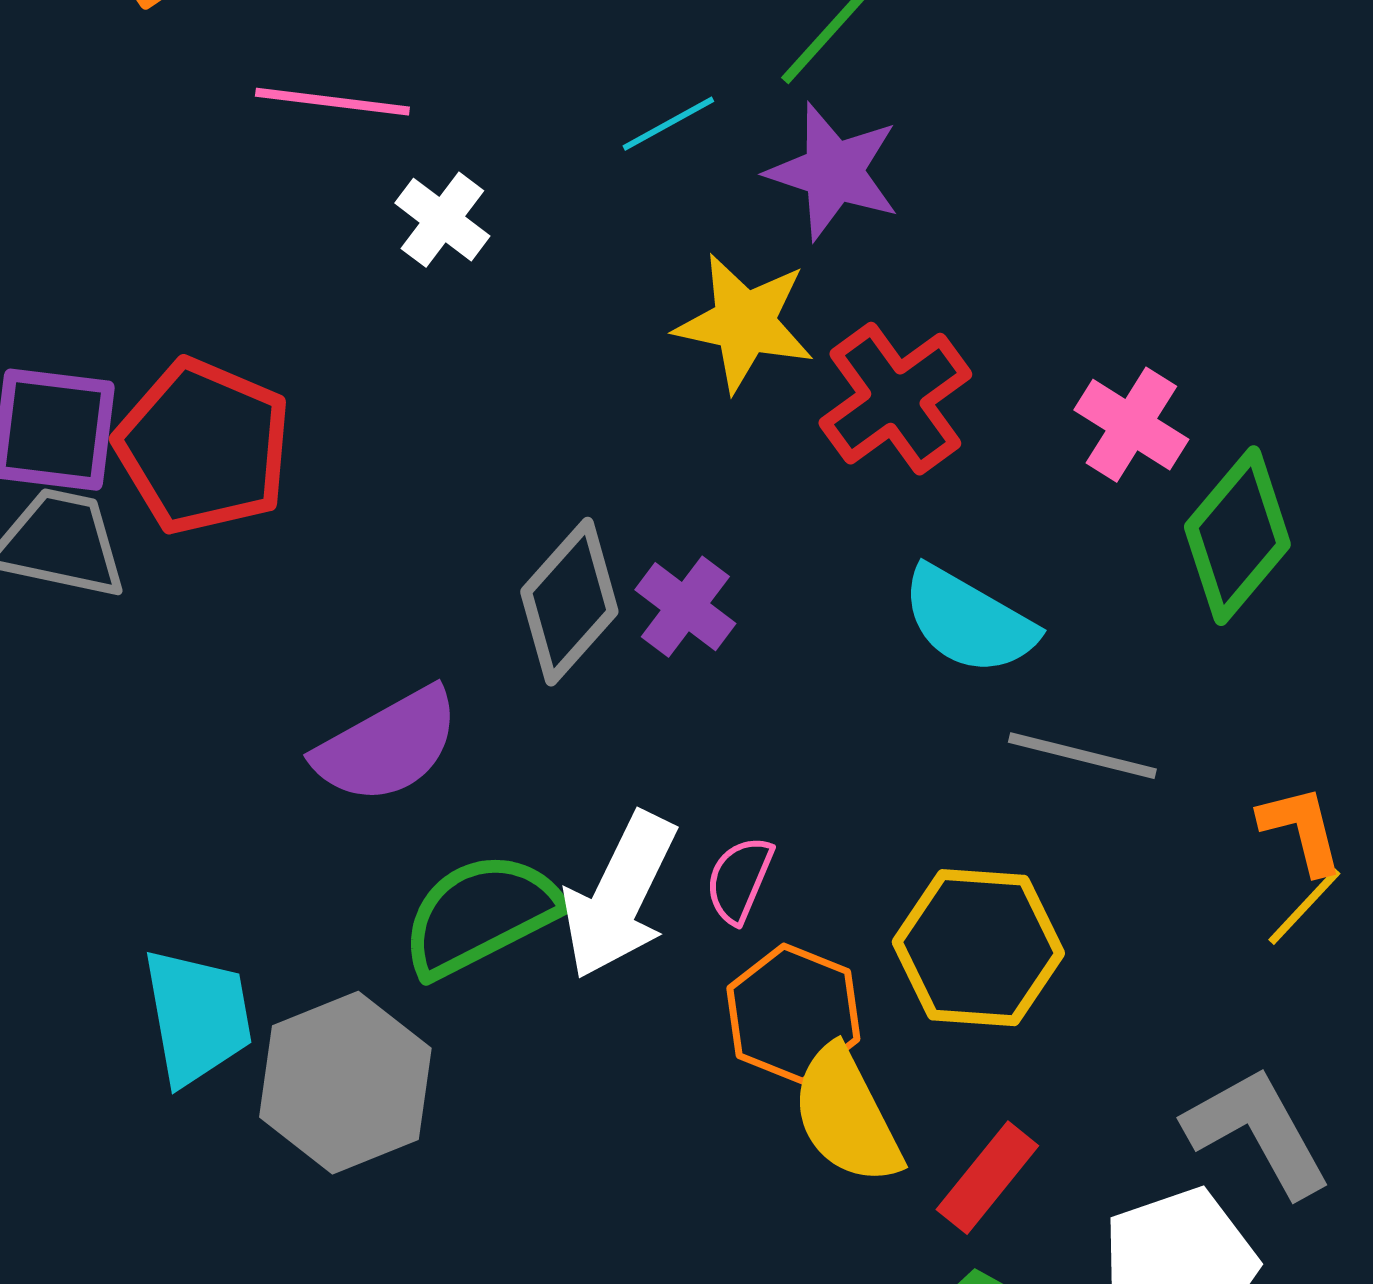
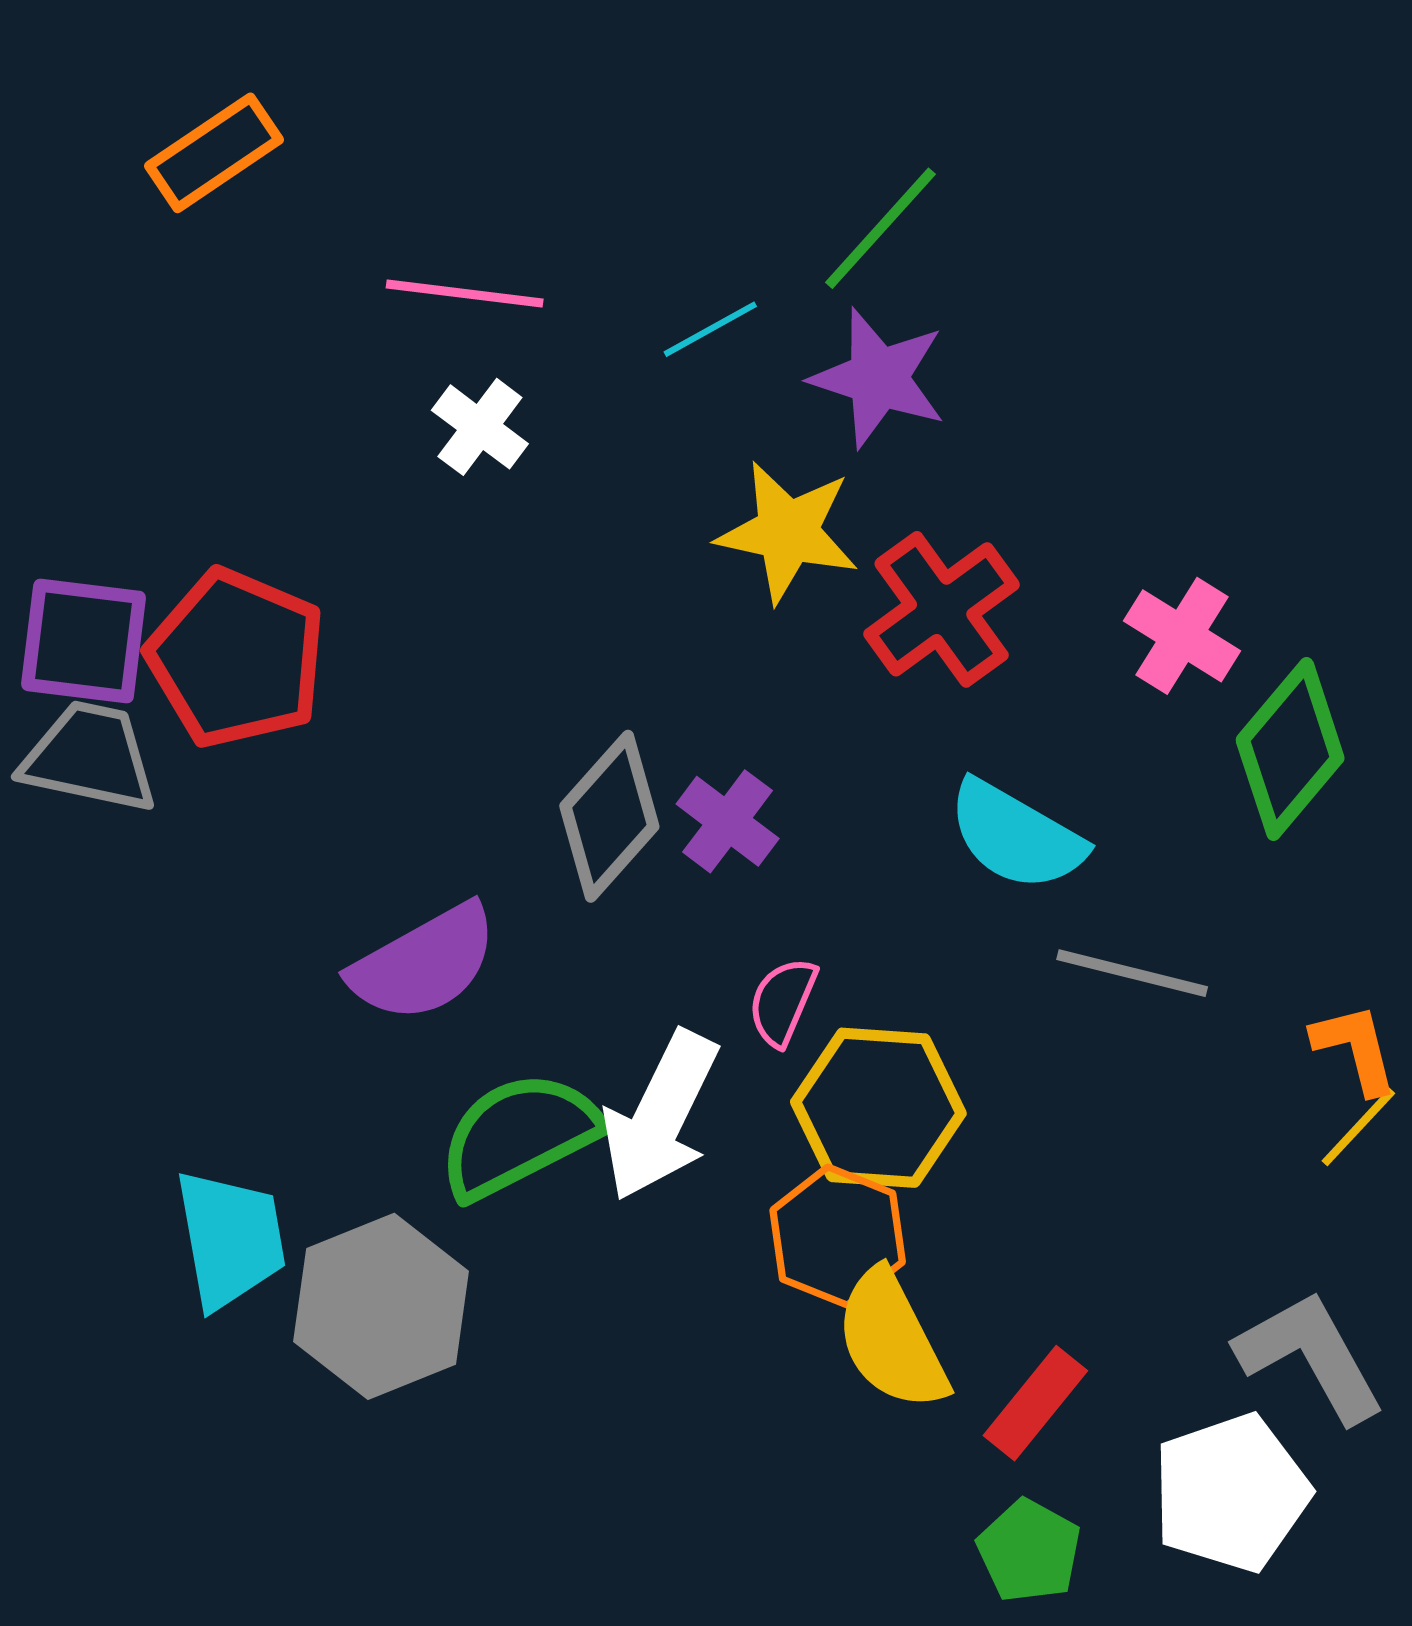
pink line: (332, 102) -> (465, 293), moved
pink semicircle: (739, 880) -> (783, 1002), moved
yellow hexagon: (978, 948) -> (878, 1108), moved

